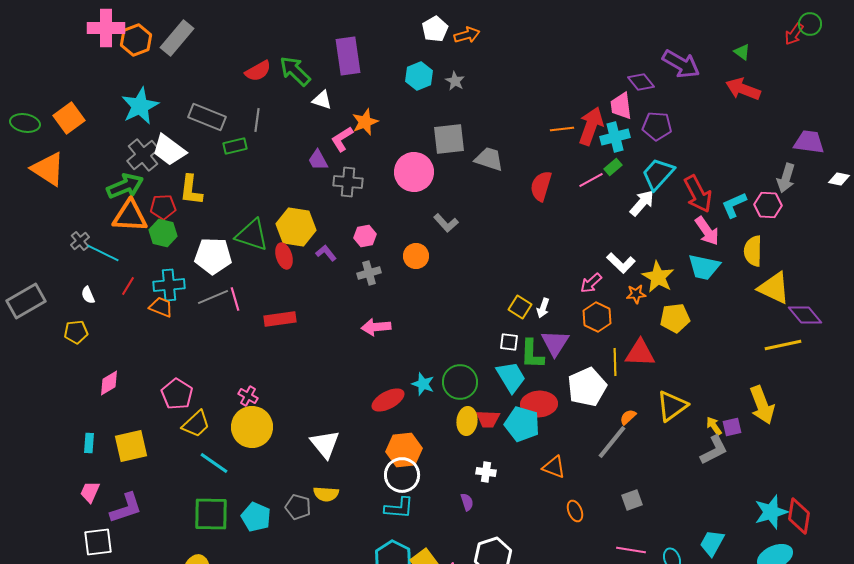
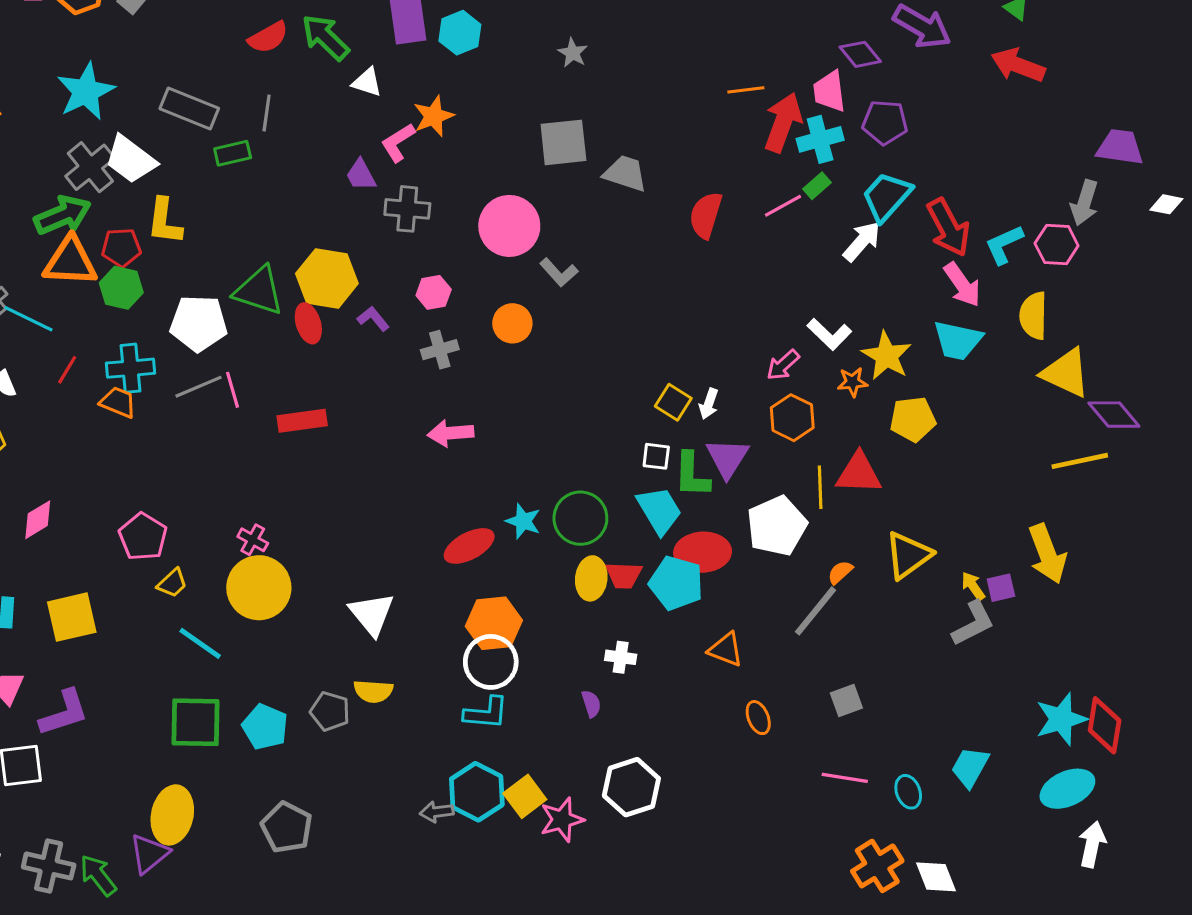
cyan hexagon: (419, 76) -> (460, 33), moved
orange line: (562, 129) -> (746, 90), moved
pink circle: (414, 172) -> (509, 226), moved
yellow trapezoid: (196, 424) -> (172, 583), size x0.7

